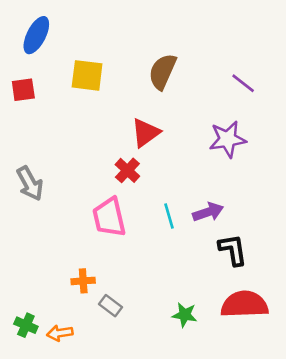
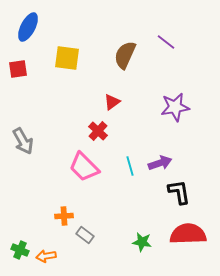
purple line: (243, 83) -> (166, 42), moved
red triangle: (146, 133) -> (112, 102), size x0.7
pink trapezoid: (109, 217) -> (84, 167), turned -32

